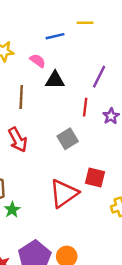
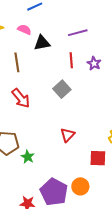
purple line: (99, 77) -> (78, 33), turned 60
red square: (95, 178) -> (98, 158), moved
red triangle: (64, 193) -> (68, 135), size x0.6

